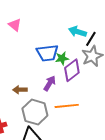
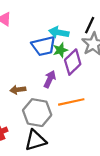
cyan arrow: (77, 32) -> (59, 32), moved

